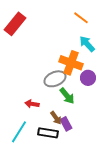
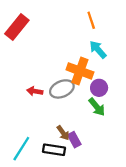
orange line: (81, 18) -> (91, 20), turned 35
green arrow: (67, 96) -> (97, 107), moved
red arrow: (32, 104) -> (35, 91), moved

